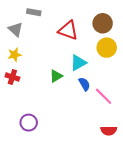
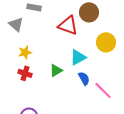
brown circle: (103, 23) -> (89, 12), moved
yellow star: (14, 55) -> (25, 52), moved
red cross: (12, 77) -> (25, 73), moved

